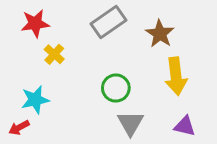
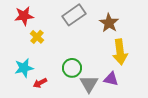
green circle: (116, 88) -> (72, 68), moved
purple triangle: (185, 126) -> (111, 79), moved
red arrow: (19, 128) -> (40, 83), moved

